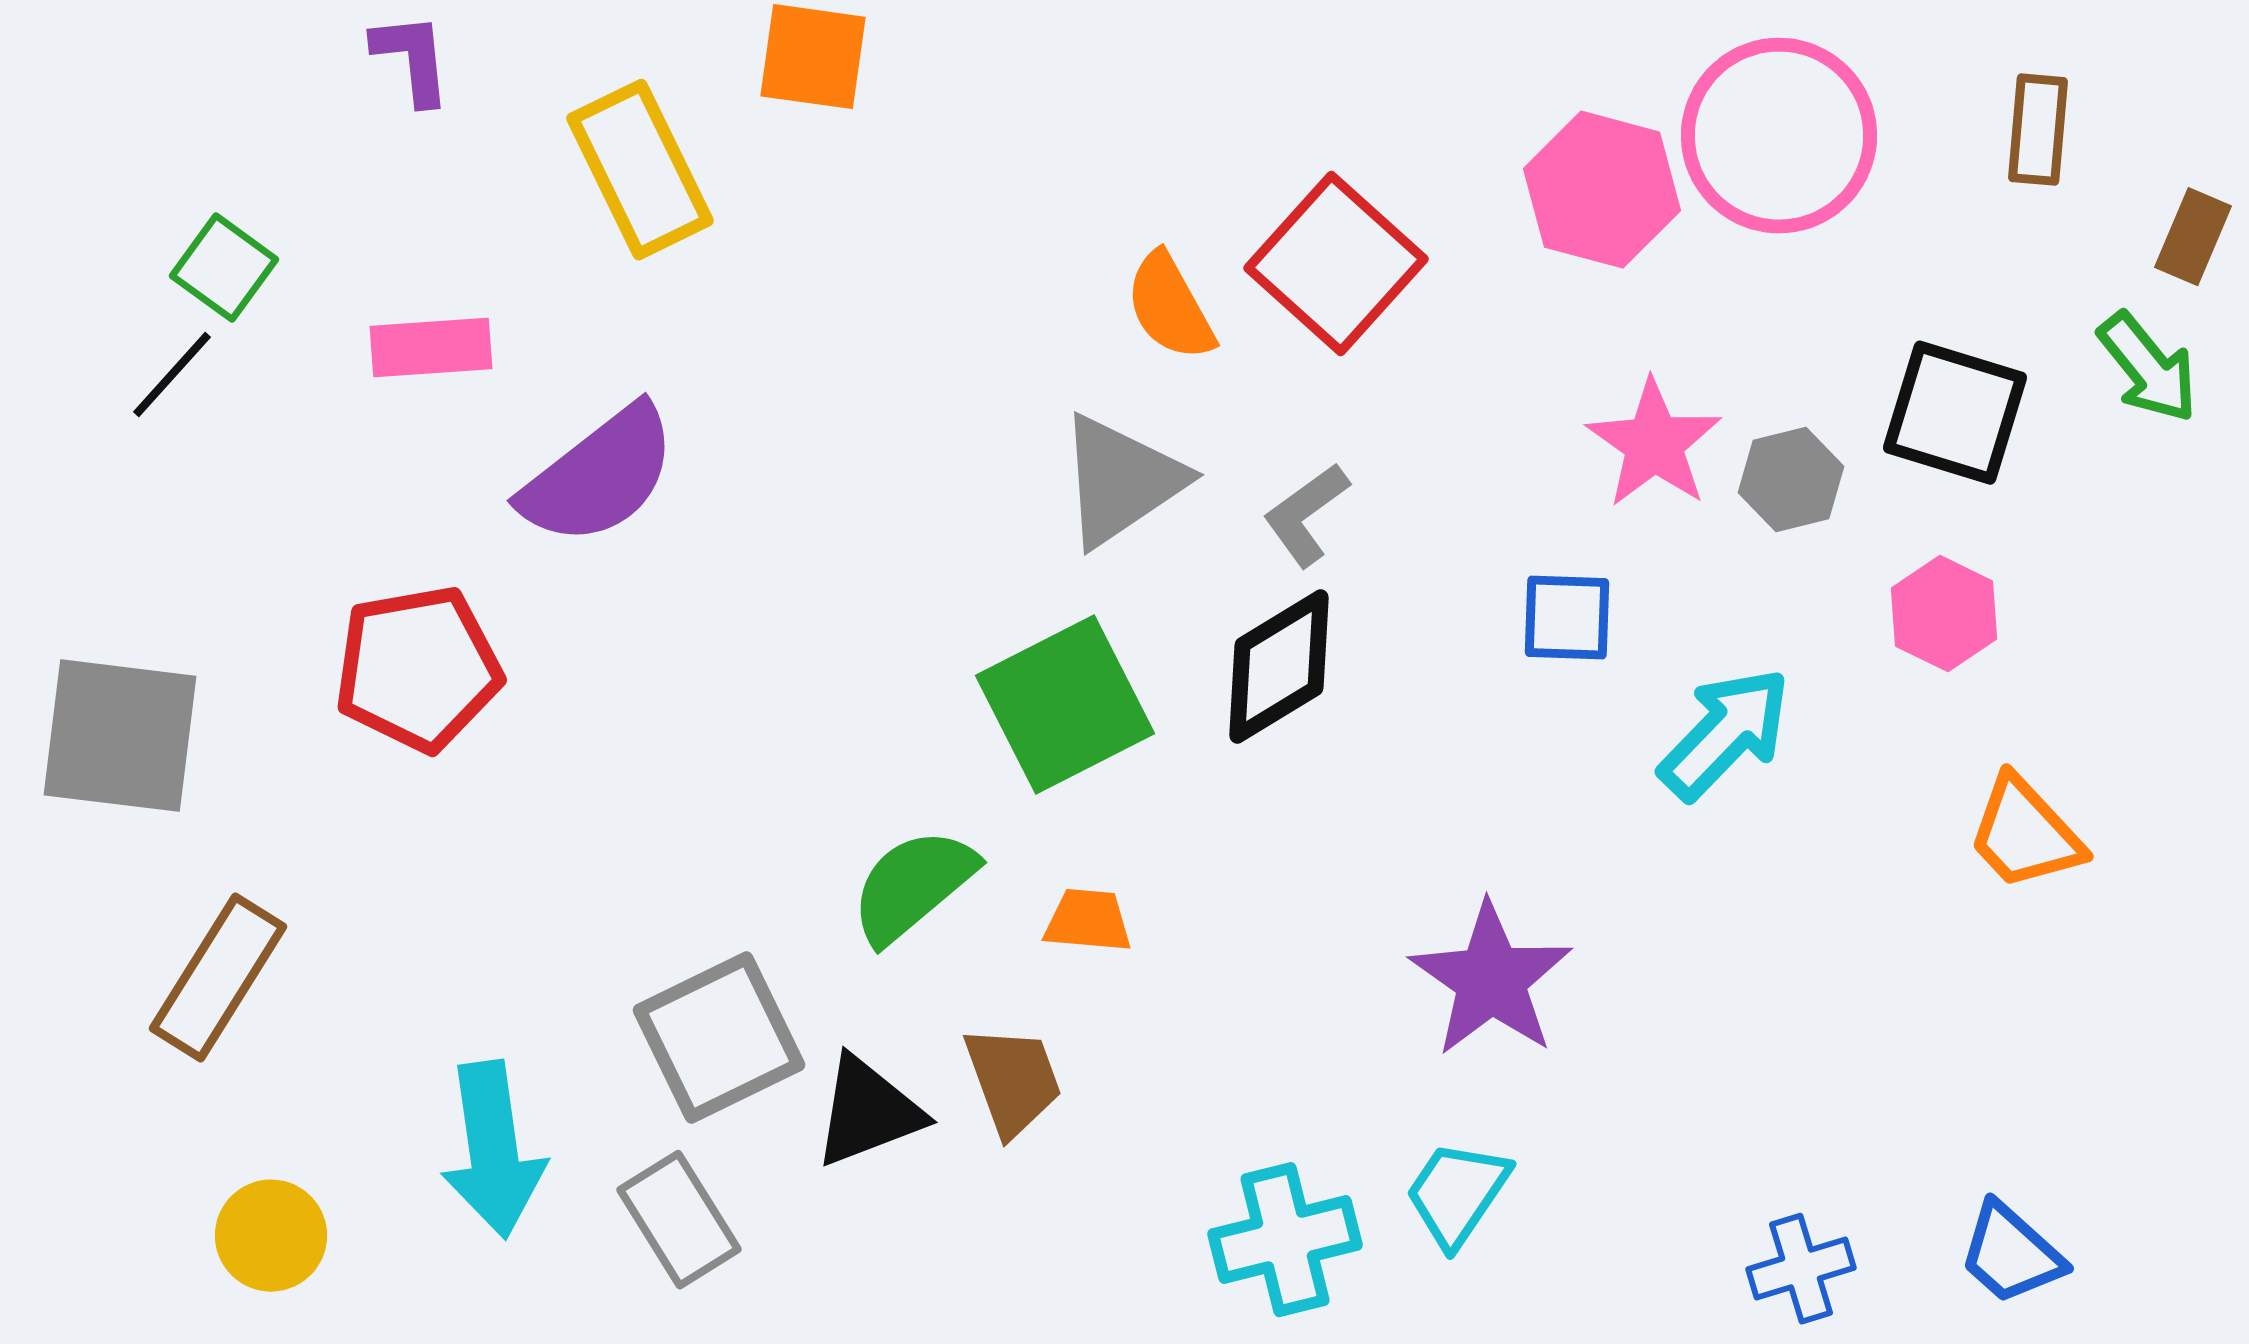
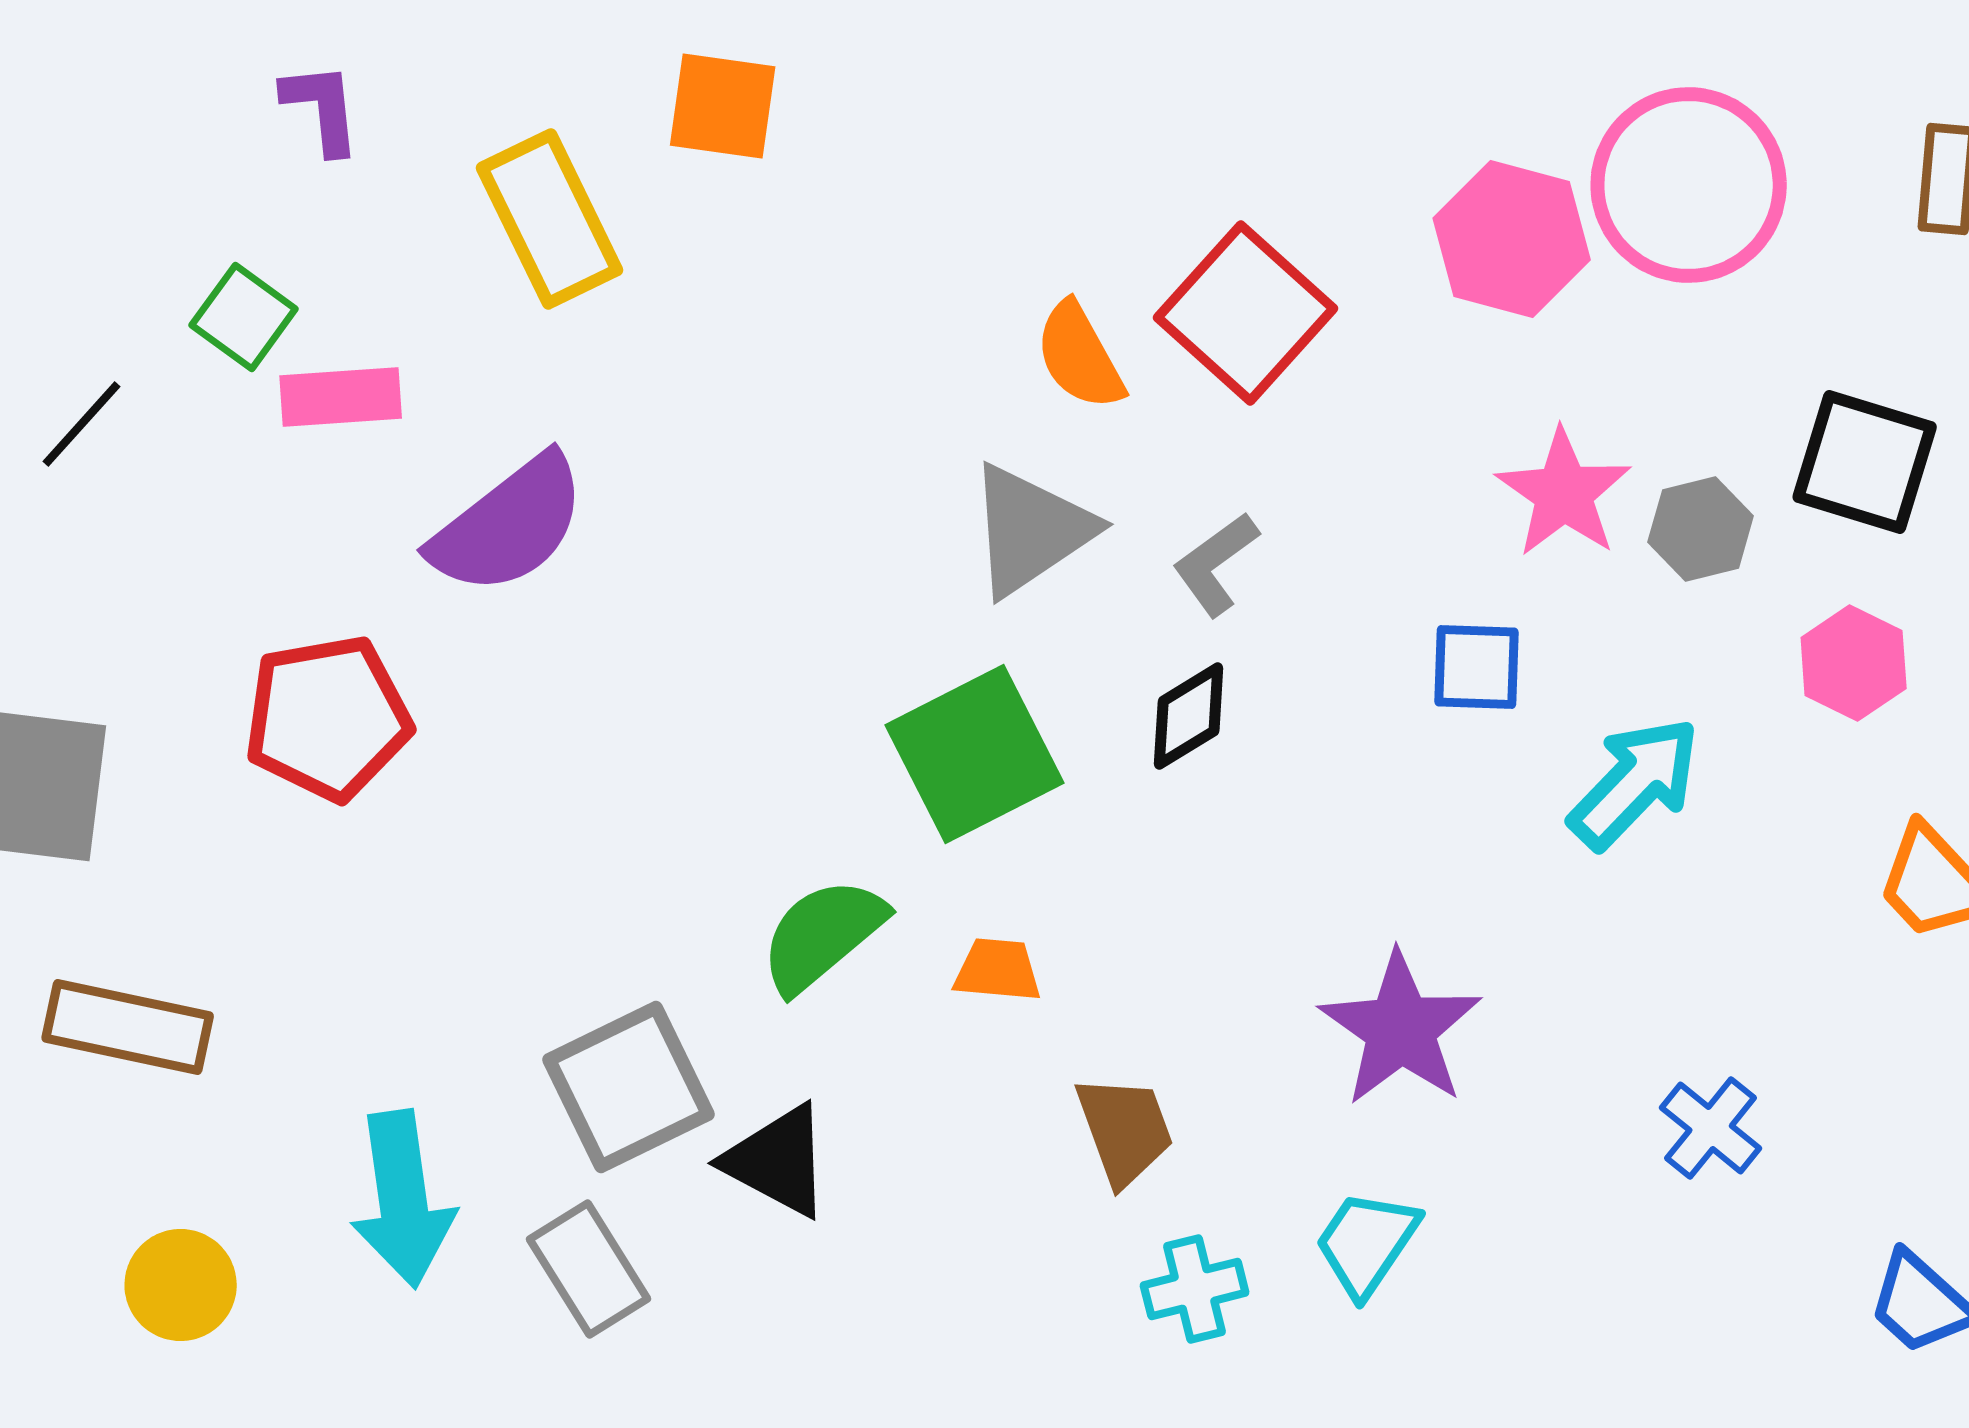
green square: (224, 268) -> (244, 317), moved
black diamond: (1279, 667) -> (1189, 716), size x0.7
brown rectangle: (218, 978) -> (128, 1027), turned 70
brown trapezoid: (1013, 1081) -> (1125, 1130), moved
black triangle: (868, 1112) -> (778, 1161), turned 49
cyan cross: (1285, 1240) -> (1195, 1289), size x0.7
blue cross: (1801, 1269) -> (1711, 1128), moved, turned -34

